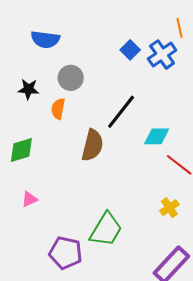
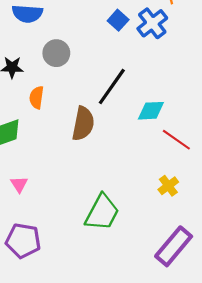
orange semicircle: (58, 109) -> (36, 97), moved
pink triangle: (30, 199) -> (19, 184), turned -36
purple pentagon: (66, 253) -> (23, 241), moved

